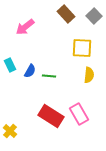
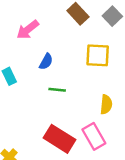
blue semicircle: (30, 71) -> (46, 62), moved
yellow semicircle: (89, 75) -> (106, 105), moved

